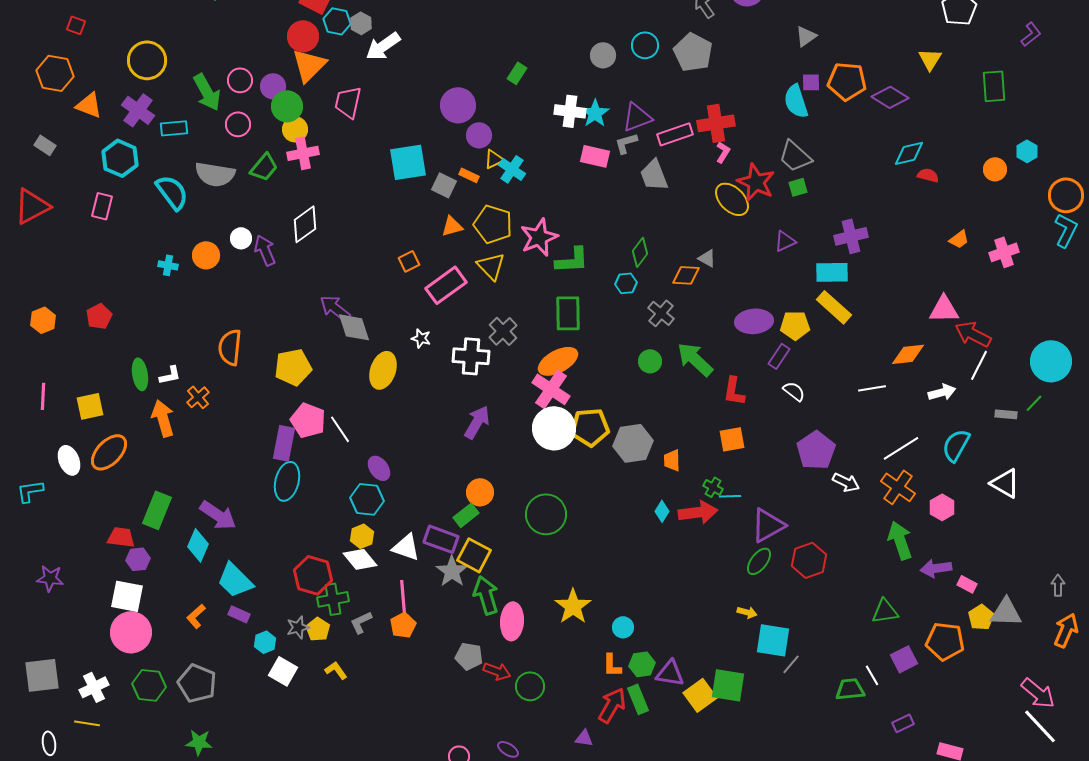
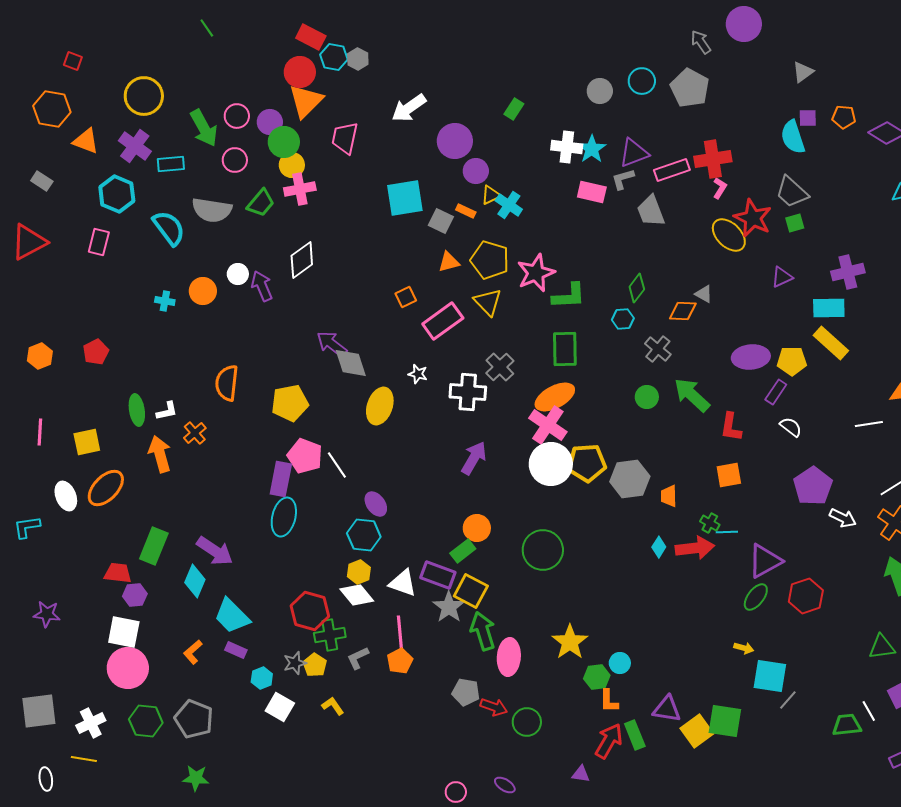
white arrow: (383, 46) -> (409, 108), moved
orange pentagon: (847, 81) -> (844, 117), size x0.6
green hexagon: (642, 664) -> (597, 677), moved

